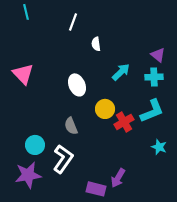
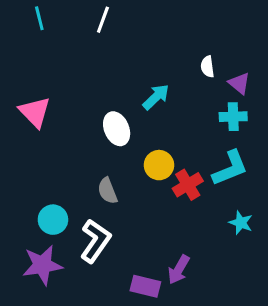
white line: (73, 22) -> (103, 20), moved
white semicircle: (96, 44) -> (207, 67), moved
cyan arrow: (121, 72) -> (156, 97), moved

